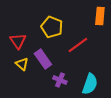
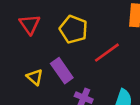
red triangle: (18, 41) -> (30, 24), moved

